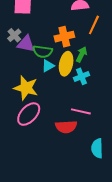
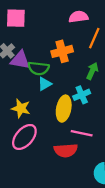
green arrow: (82, 54) -> (92, 71), moved
yellow ellipse: (66, 64) -> (64, 109), moved
yellow star: (26, 88) -> (21, 108), size x0.7

